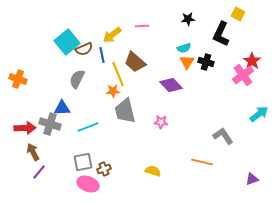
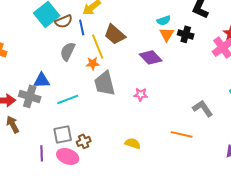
gray semicircle: (77, 79) -> (68, 51), moved
purple line: (39, 172) -> (42, 153), moved, turned -42

